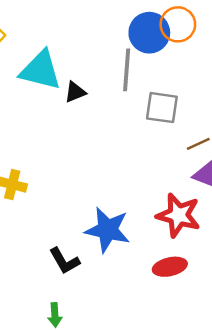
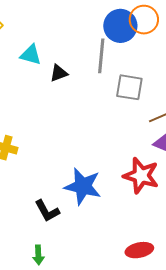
cyan triangle: (40, 70) -> (31, 55), size x0.6
red ellipse: (170, 267) -> (139, 250), moved

